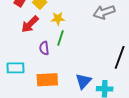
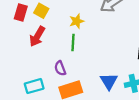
yellow star: (58, 19) -> (77, 21), moved
purple semicircle: (44, 48) -> (60, 68), moved

